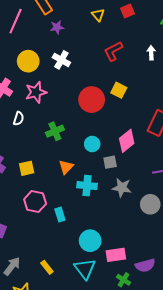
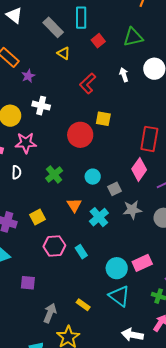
red square: (128, 11) -> (98, 41), moved
pink star: (36, 92) -> (26, 143), turned 30
pink diamond: (127, 141) -> (139, 169), moved
cyan cross: (87, 186) -> (99, 217), turned -30
pink rectangle: (116, 255) -> (142, 263), moved

